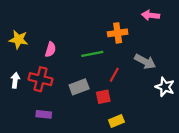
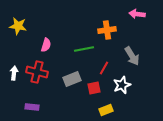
yellow star: (19, 40) -> (18, 26), moved
gray arrow: (145, 62) -> (132, 56), turned 30
white star: (165, 87) -> (122, 85), moved, turned 30
purple rectangle: (44, 114) -> (32, 107), moved

